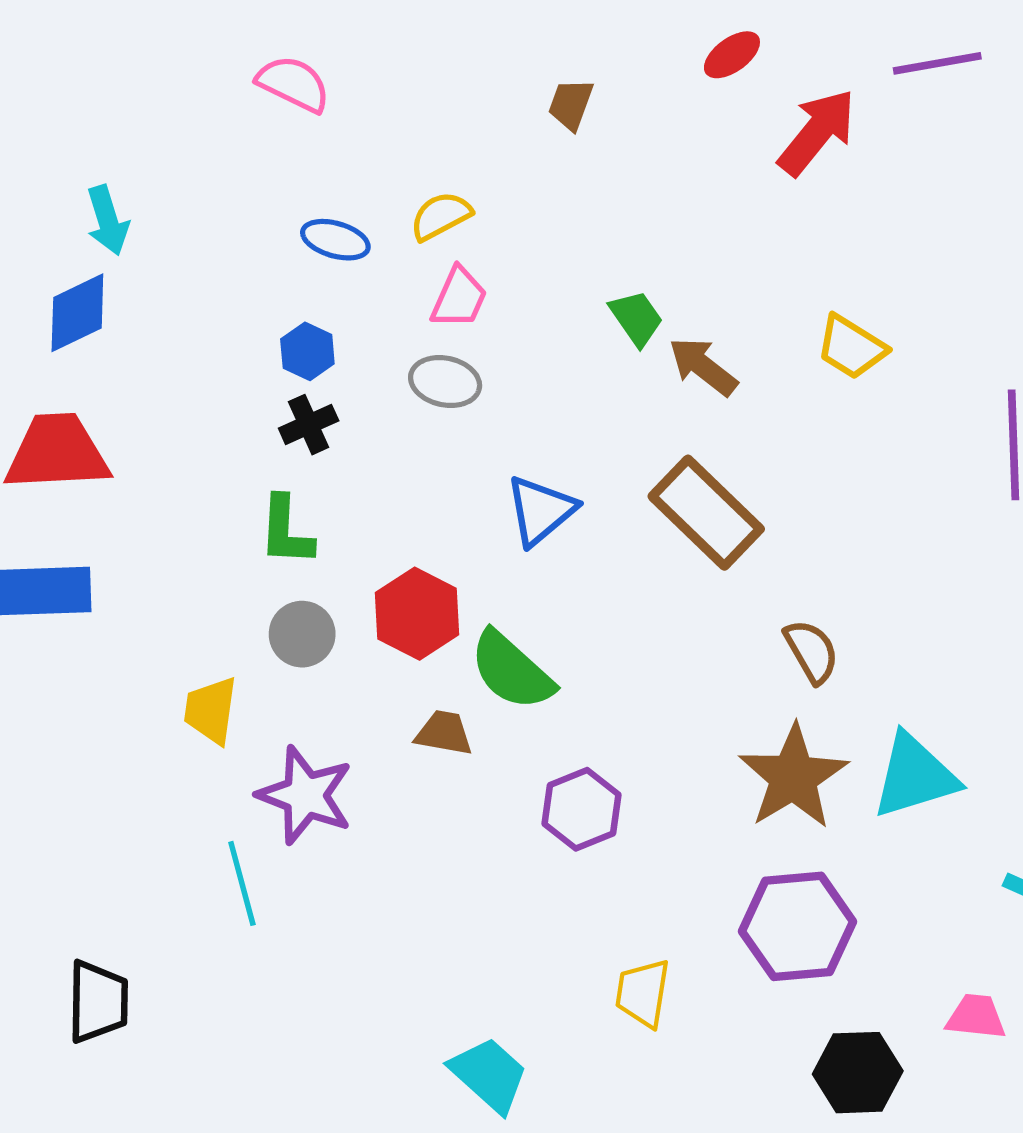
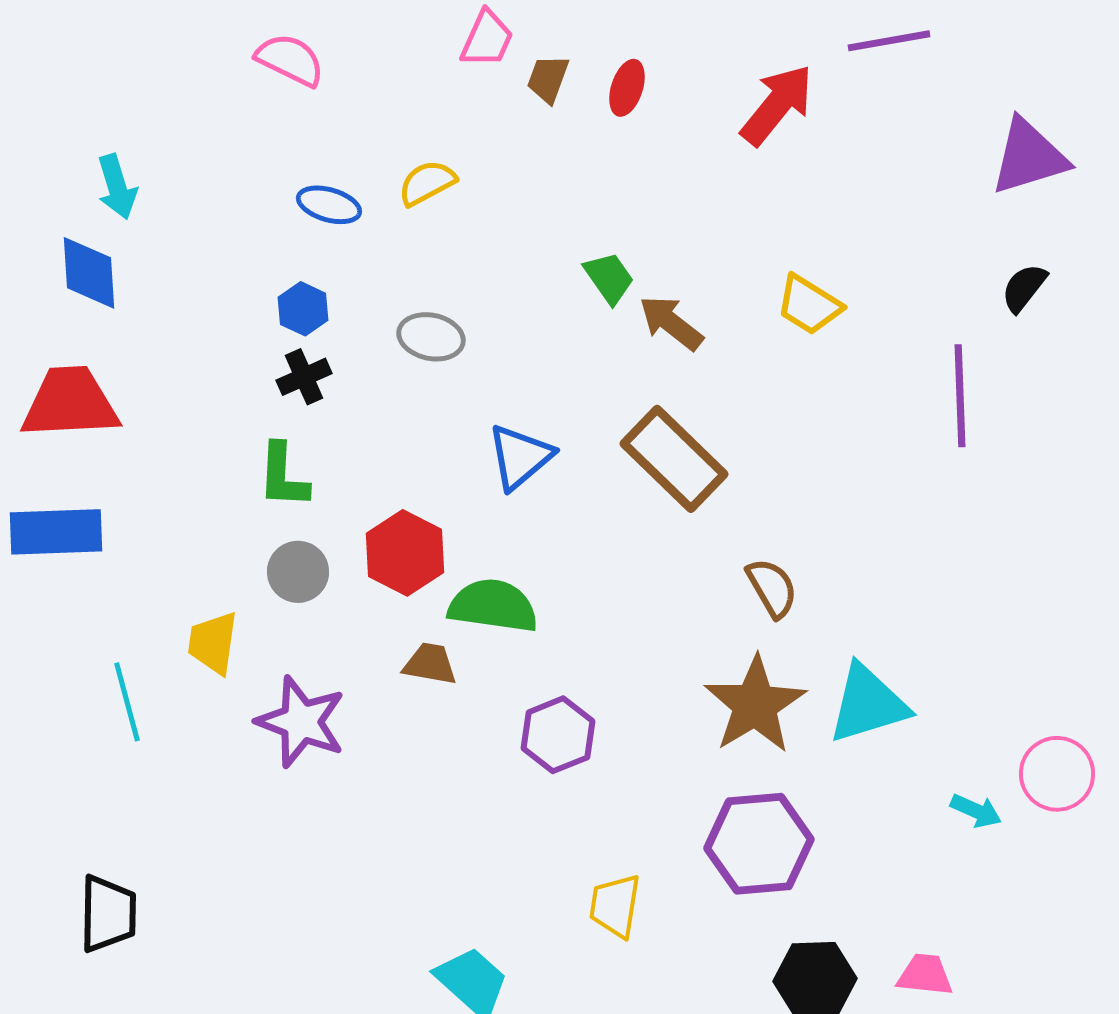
red ellipse: (732, 55) -> (627, 88), moved, turned -36
pink trapezoid: (459, 298) -> (487, 39), moved
blue diamond: (77, 313) -> (89, 273), turned -68
green semicircle: (512, 671) -> (493, 606), turned 146
cyan line: (242, 883) -> (127, 702), moved
pink trapezoid: (976, 1017) -> (925, 975), moved

